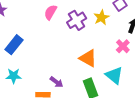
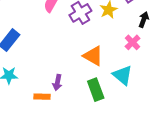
purple arrow: (57, 82) -> (57, 82), turned 64

